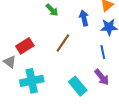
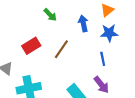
red rectangle: (25, 46) -> (31, 46), moved

